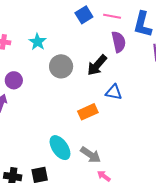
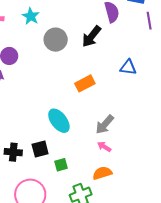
blue triangle: (114, 92) -> (128, 67), moved
gray arrow: (90, 155) -> (105, 124), moved, turned 100

